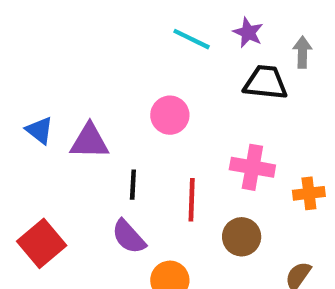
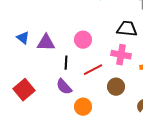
black trapezoid: (265, 83) -> (127, 29), moved
pink circle: (170, 115) -> (83, 40), moved
red line: (192, 200) -> (93, 70), turned 60

